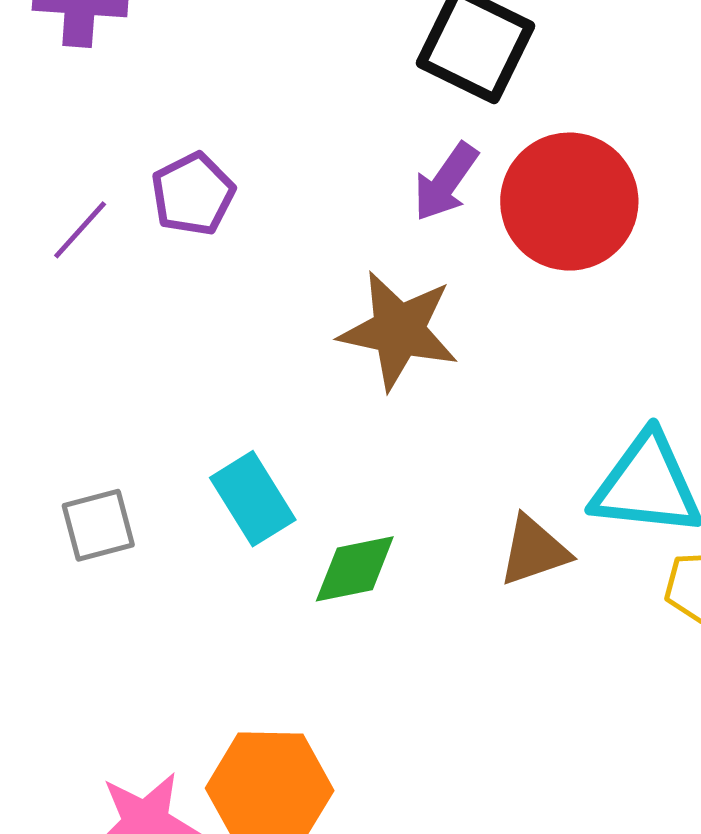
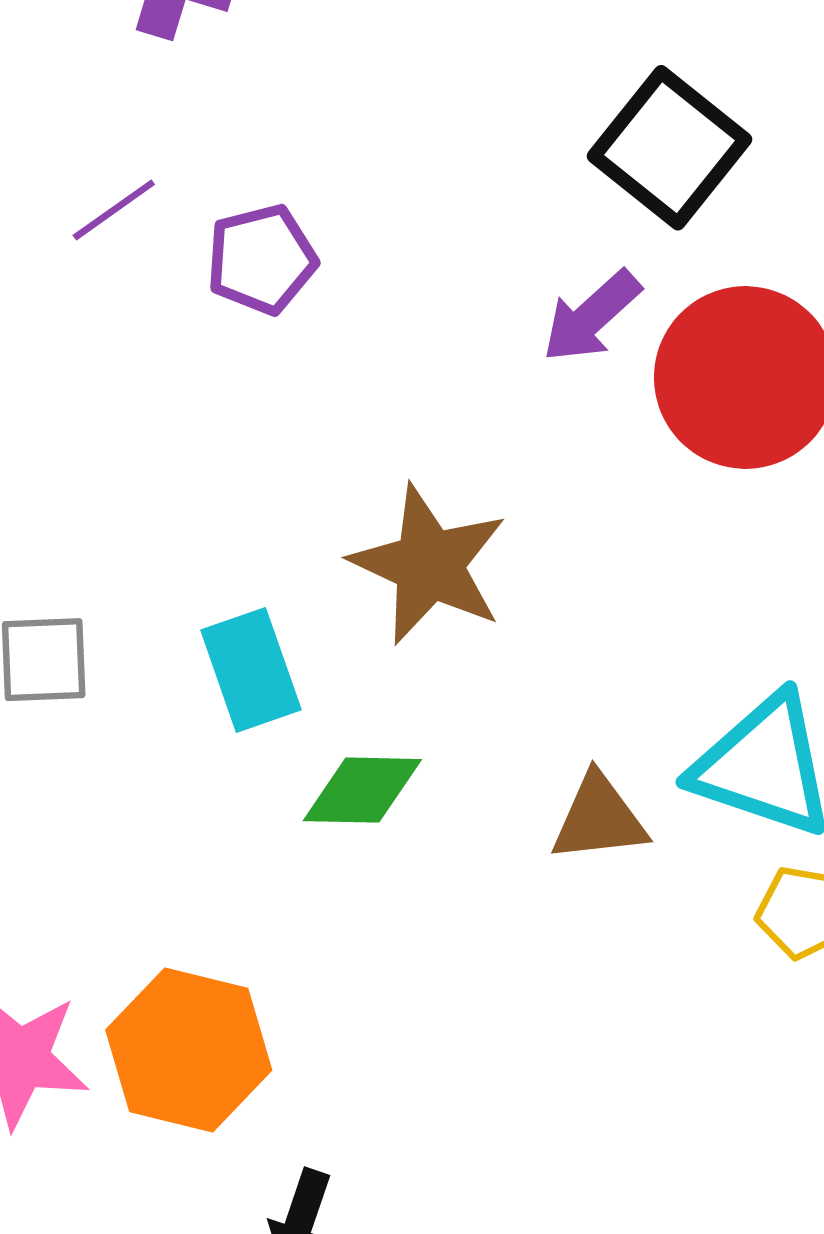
purple line: (80, 230) -> (114, 210), moved
brown star: (399, 330) -> (429, 565), moved

